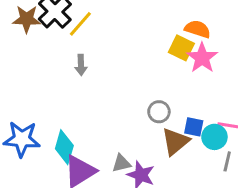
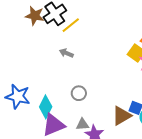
gray arrow: (81, 65) -> (66, 53), turned 104
gray circle: (159, 112) -> (79, 93), moved

